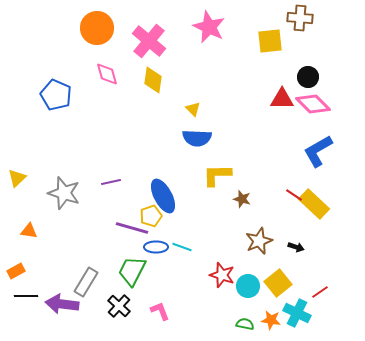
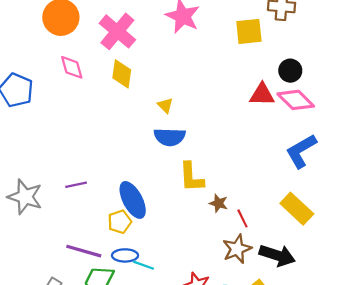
yellow L-shape: (217, 175) -> (191, 177), turned -92
red line: (294, 195) -> (242, 218), moved, turned 30
purple line: (132, 228) -> (84, 251), moved
cyan line: (182, 247) -> (144, 265), moved
black arrow: (296, 247) -> (277, 255), size x2.0

